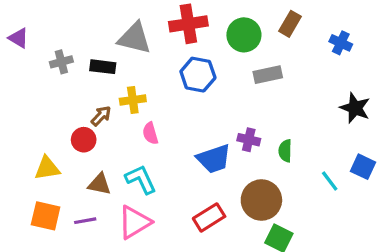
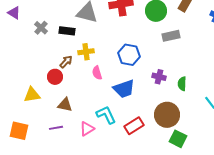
gray cross: (61, 62) -> (41, 28), turned -32
blue hexagon: (198, 75) -> (129, 55), moved
blue trapezoid: (214, 159) -> (124, 89), moved
cyan L-shape: (141, 179) -> (106, 115), moved
orange square: (46, 216) -> (19, 131), moved
pink triangle: (134, 222) -> (87, 129), size x0.7

